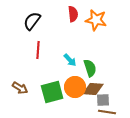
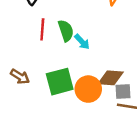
green semicircle: (90, 68) -> (66, 31), moved
orange circle: (75, 87) -> (88, 89), moved

